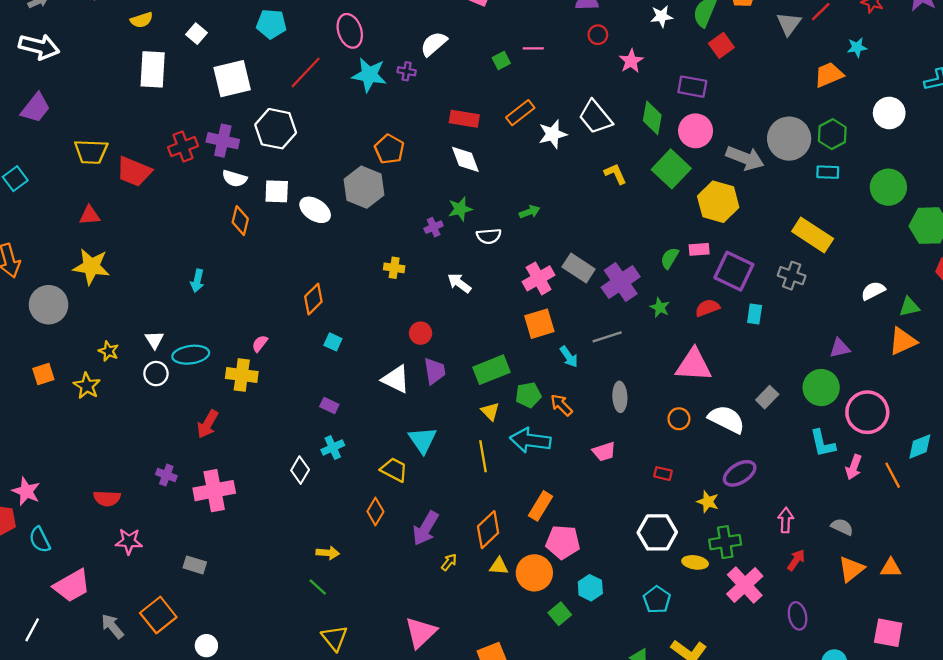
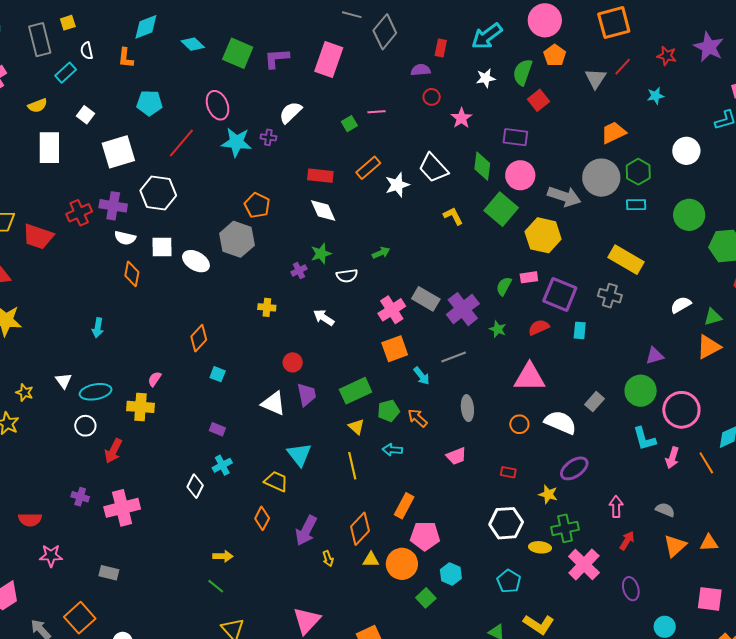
orange trapezoid: (829, 75) -> (613, 133), moved
white circle: (156, 374) -> (85, 426), moved
cyan arrow: (530, 440) -> (392, 450), size x0.6
yellow arrow: (449, 562) -> (328, 559), turned 126

